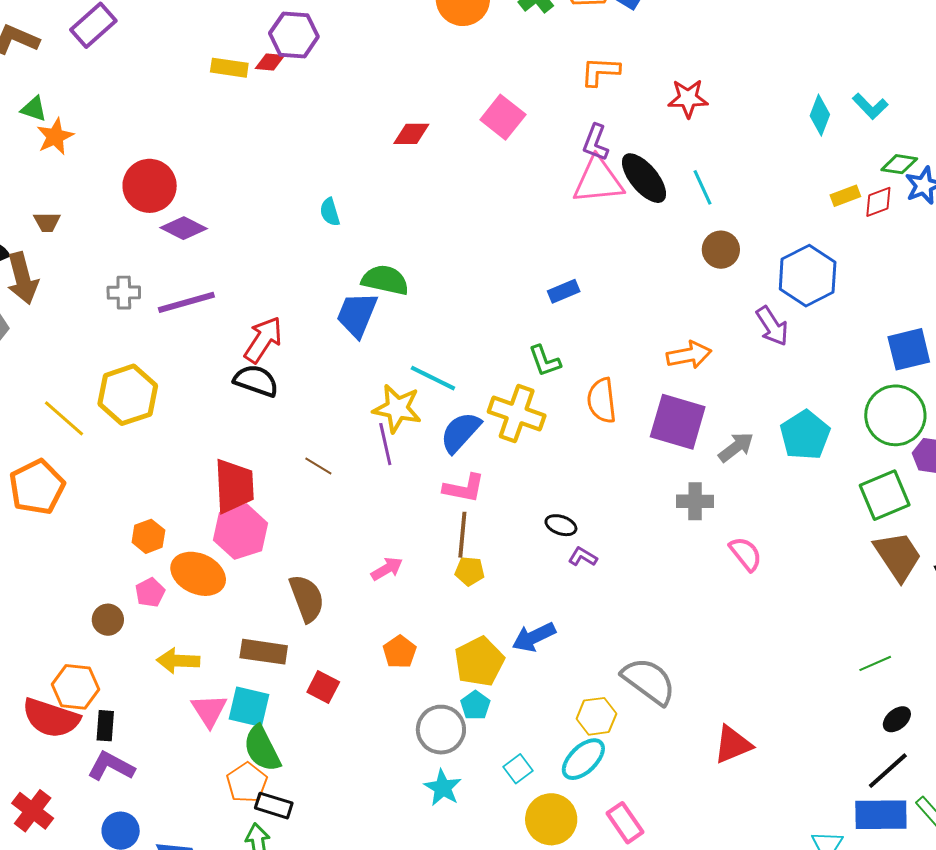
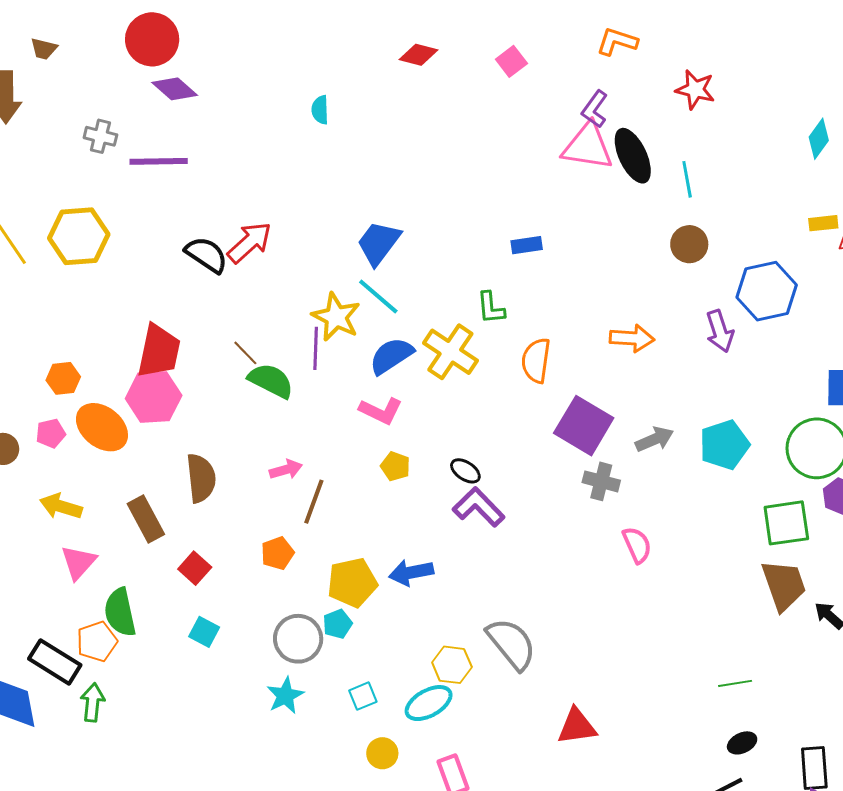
pink square: (503, 117) -> (511, 61), size x0.7
green semicircle: (385, 280) -> (271, 381), moved
blue trapezoid: (357, 315) -> (379, 243), moved
red arrow: (263, 340) -> (249, 242), moved
purple square: (678, 422) -> (584, 426), moved
brown line: (462, 535) -> (314, 502), moved
purple L-shape: (583, 557) -> (479, 507), size x1.8
yellow pentagon: (470, 571) -> (395, 466), moved
brown rectangle: (264, 652) -> (146, 519), turned 39
cyan square: (249, 707) -> (204, 632), moved, size x0.7
black rectangle: (274, 806) -> (55, 662), moved, size x1.4
yellow circle: (551, 819) -> (382, 753), size x0.6

